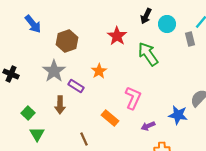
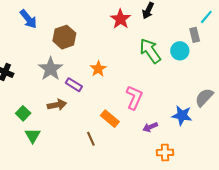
cyan circle: (167, 24) -> (180, 51), moved
red star: (117, 36) -> (120, 19), moved
brown arrow: (60, 105) -> (57, 105), turned -102
brown line: (84, 139) -> (91, 139), moved

